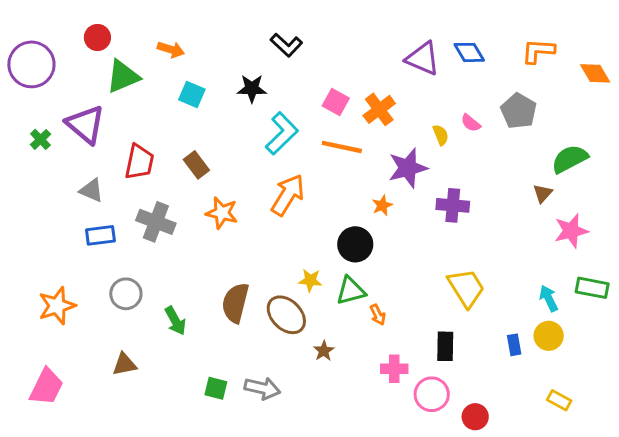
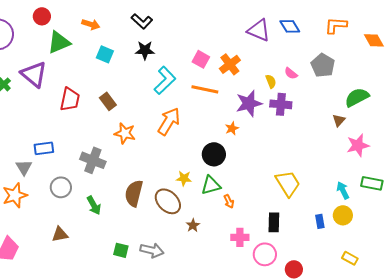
black L-shape: (286, 45) -> (142, 21), moved
gray triangle: (91, 190) -> (24, 167), moved, turned 36
purple cross: (453, 205) -> (281, 104), moved
gray cross: (156, 222) -> (93, 160), moved

